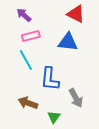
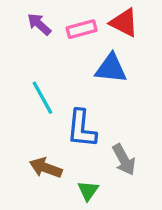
pink rectangle: (31, 36) -> (82, 29), moved

